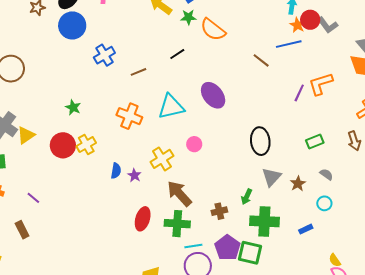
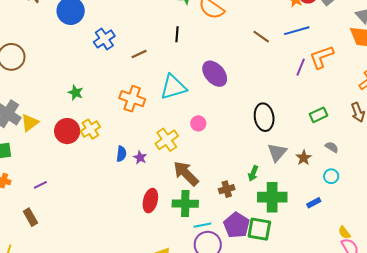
blue line: (289, 44) -> (297, 31), moved
black line: (177, 54) -> (177, 34), turned -49
purple line: (33, 198) -> (40, 185), turned -64

